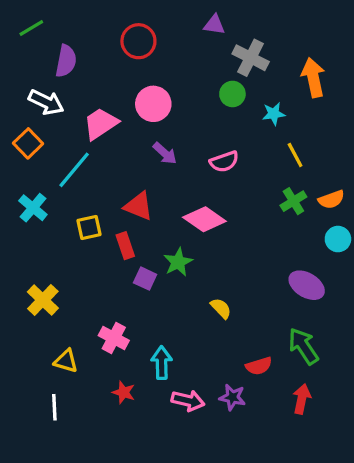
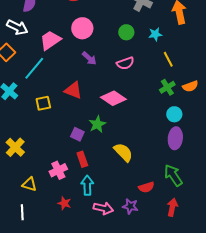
green circle: (232, 94) -> (126, 32), moved
cyan circle: (338, 239) -> (174, 114), moved
red rectangle: (125, 246) -> (82, 159), moved
purple ellipse: (307, 285) -> (175, 138), turned 65
yellow semicircle: (221, 308) -> (123, 152), size x1.5
pink cross: (114, 338) -> (58, 170), turned 36

